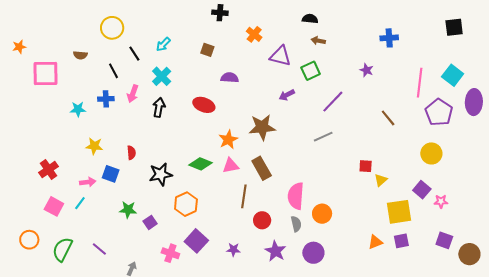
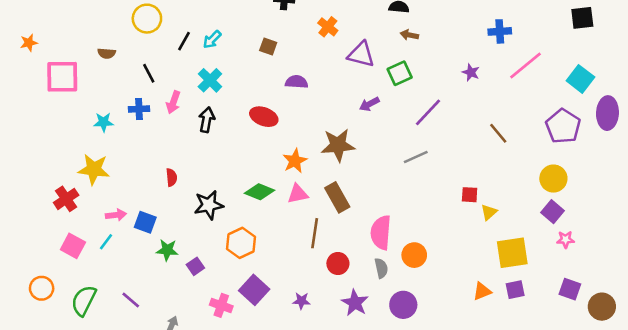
black line: (134, 54) -> (184, 41), moved, turned 63
pink line: (420, 83) -> (526, 66), moved, turned 44
yellow star: (94, 146) -> (94, 169), moved, size x1.4
blue square: (111, 174) -> (145, 222), moved
purple square: (422, 190) -> (553, 212), moved

